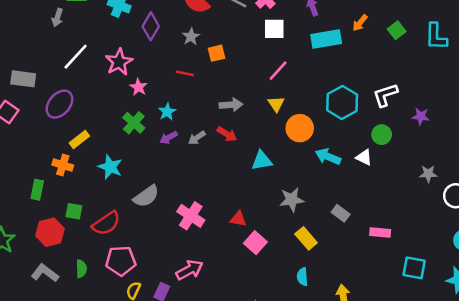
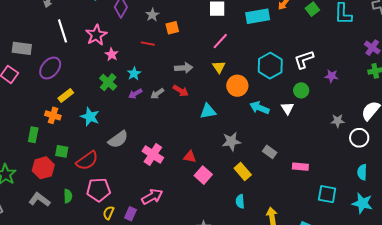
white line: (76, 57) -> (63, 31), turned -60
white triangle: (364, 157) -> (288, 108), turned 32

